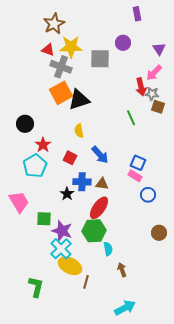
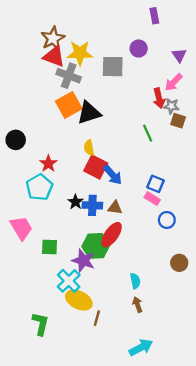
brown star: (54, 24) -> (53, 38), moved
red triangle: (48, 50) -> (54, 56), size x1.5
black circle: (25, 124) -> (16, 140), moved
red square: (70, 158) -> (96, 167), moved, size x1.5
black star: (67, 194) -> (75, 202), moved
purple star: (62, 231) -> (83, 261), moved
green hexagon: (94, 231) -> (96, 246), moved
cyan semicircle: (108, 249) -> (135, 281), moved

